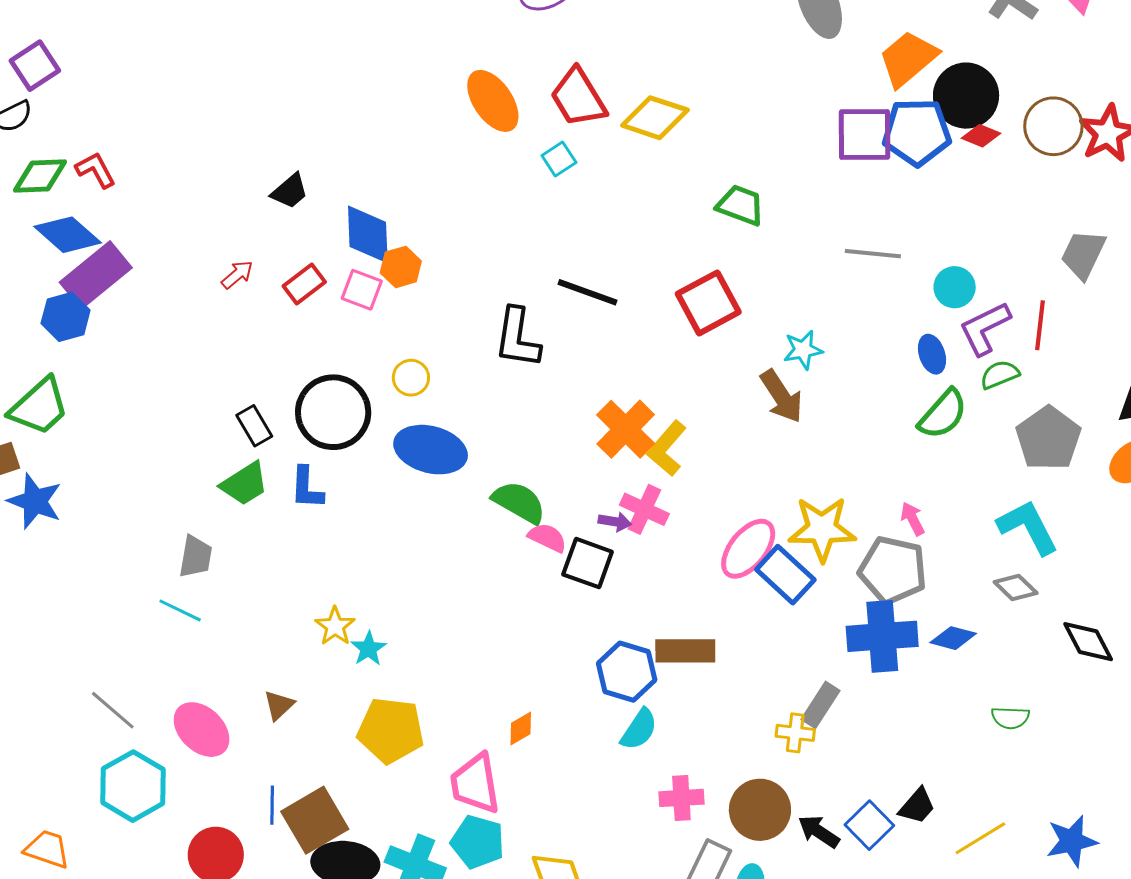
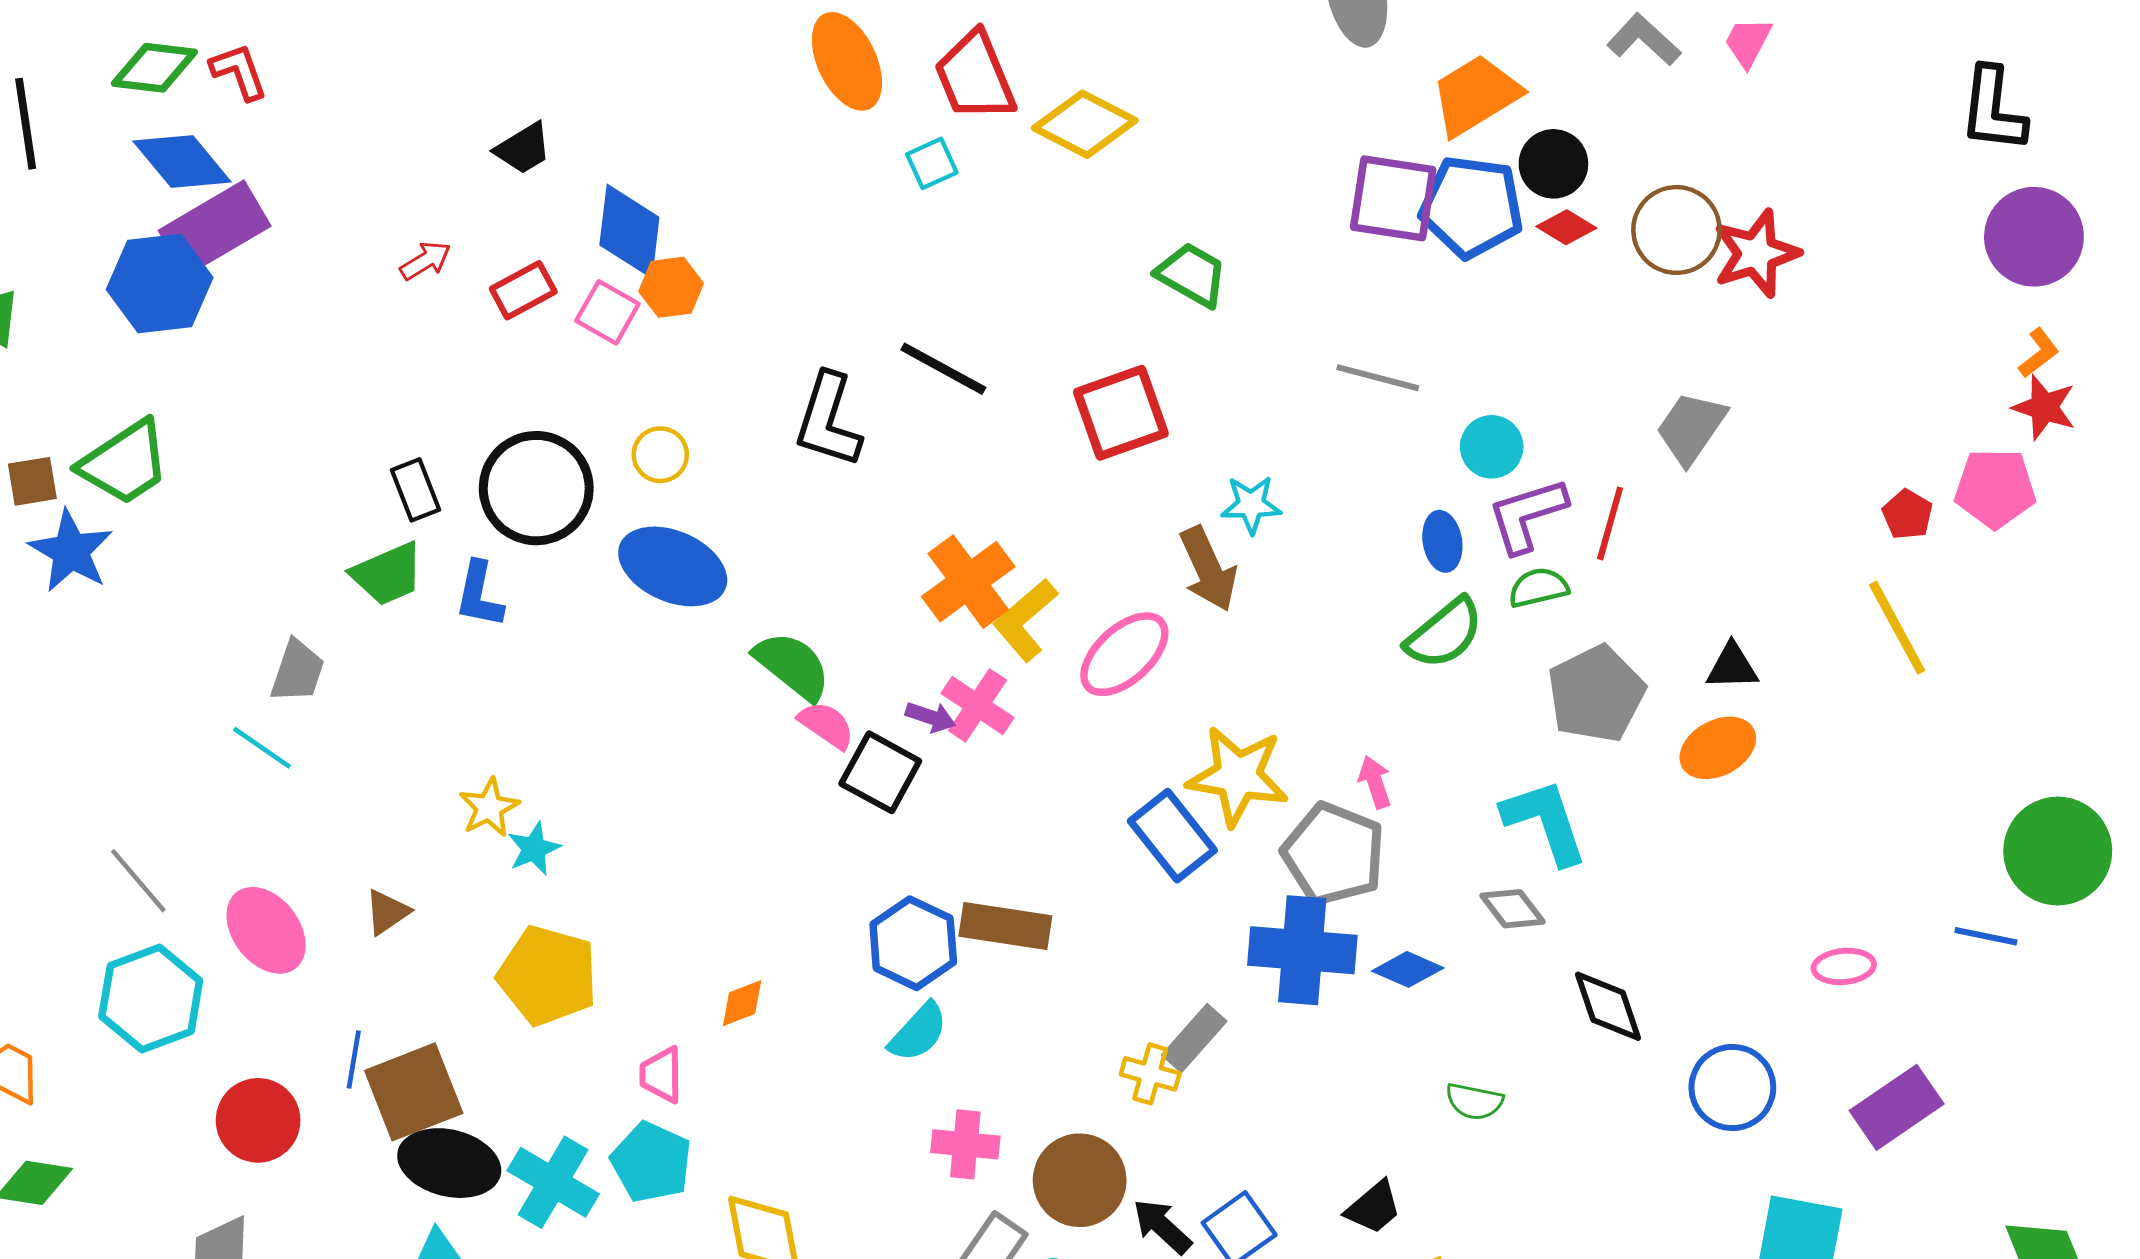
black circle: (966, 96) -> (1553, 164), size x0.7
blue hexagon: (66, 317) -> (160, 284), size x1.4
green trapezoid: (39, 407) -> (125, 463), moved
pink ellipse: (748, 549) -> (1124, 654), moved
pink trapezoid: (475, 784) -> (661, 1075), size x0.6
black trapezoid: (917, 806) -> (1374, 1207), moved

